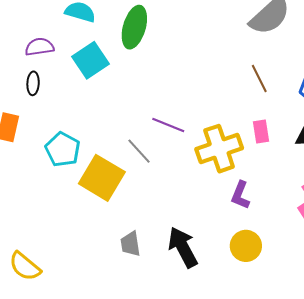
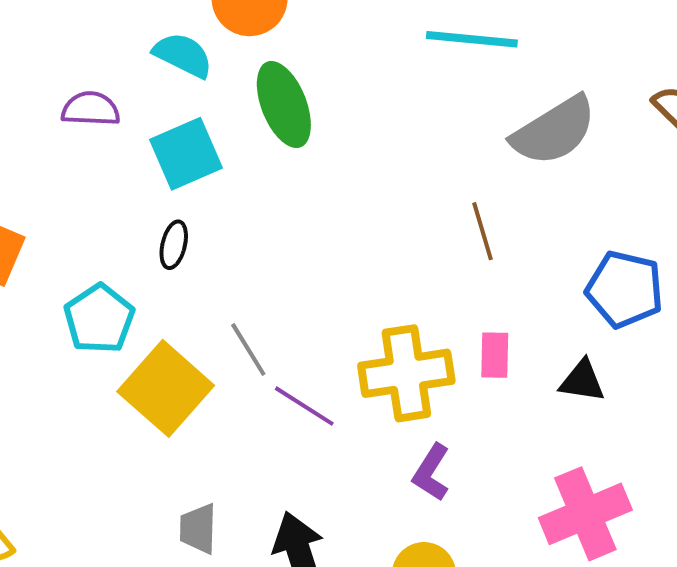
green ellipse: (134, 27) -> (284, 105), turned -48
brown line: (259, 79) -> (483, 231), moved
black ellipse: (33, 83) -> (174, 245), moved
purple line: (168, 125) -> (304, 406), moved

